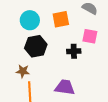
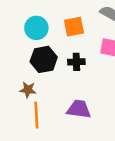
black cross: (74, 51) -> (76, 62), moved

